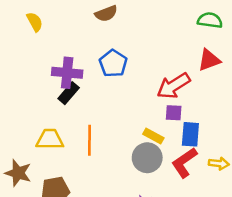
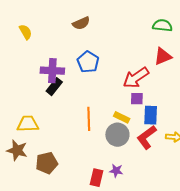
yellow trapezoid: (50, 139) -> (28, 124), moved
orange line: (89, 140) -> (89, 119), moved

